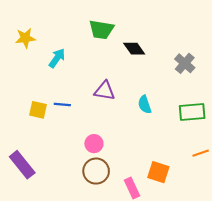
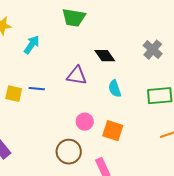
black diamond: (134, 49) -> (105, 56), moved
pink circle: (94, 144) -> (85, 122), moved
orange square: (158, 172) -> (113, 131), moved

